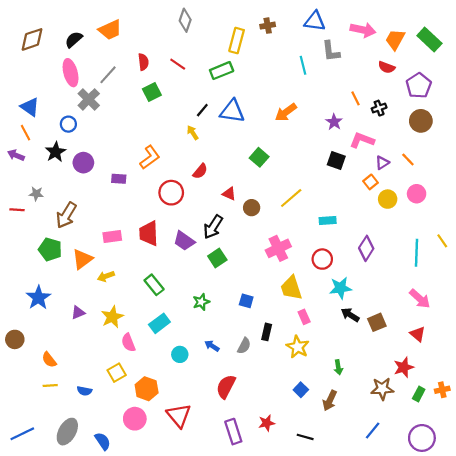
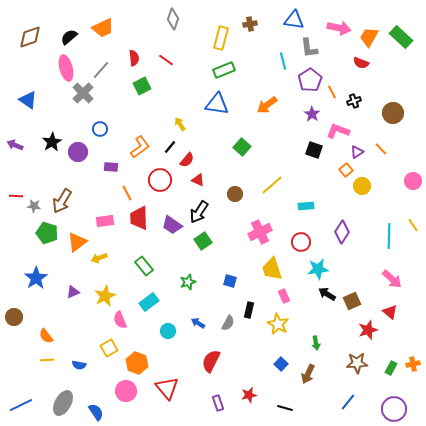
green rectangle: (222, 71) -> (224, 70), moved
purple pentagon: (419, 86) -> (310, 80), moved
black line: (202, 110) -> (170, 147), moved
blue circle: (68, 124) -> (100, 129), moved
orange line: (26, 133) -> (127, 193), moved
gray star: (36, 194) -> (34, 206), moved
red triangle: (229, 194) -> (198, 180), moved
pink circle: (417, 194) -> (413, 181), moved
red star: (404, 367) -> (368, 330), moved
purple rectangle: (233, 432) -> (218, 403), size x0.7

